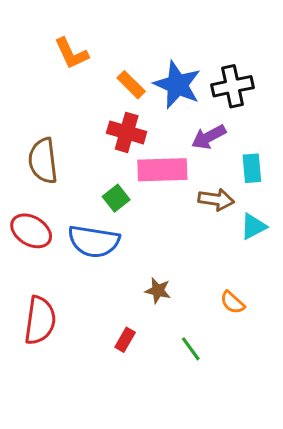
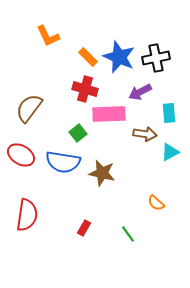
brown semicircle: (43, 161) -> (29, 108), turned 44
brown star: (158, 291) -> (102, 173), moved, size x1.5

